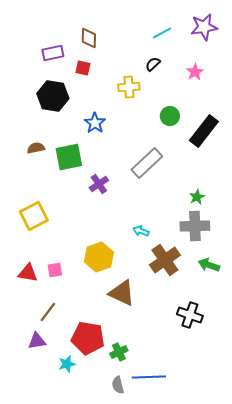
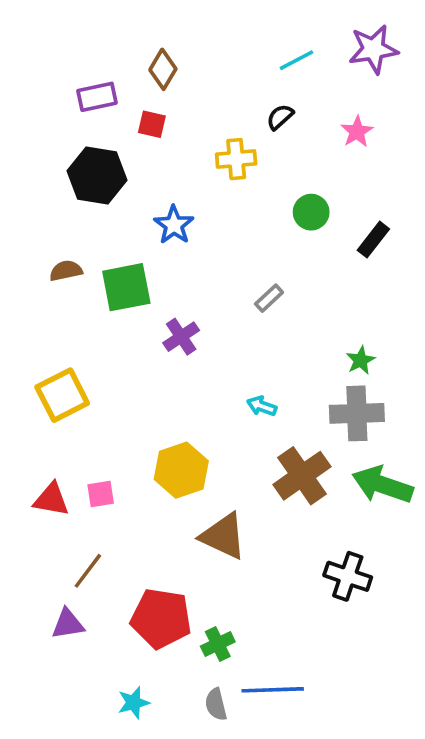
brown diamond: (89, 38) -> (163, 69), turned 30
black rectangle: (204, 131) -> (373, 240), size x0.6
gray rectangle: (147, 163) -> (269, 298), size x0.5
cyan arrow: (141, 231) -> (262, 406), moved
green arrow: (209, 265) -> (382, 485), size x1.5
cyan star: (67, 364) -> (134, 703), moved

